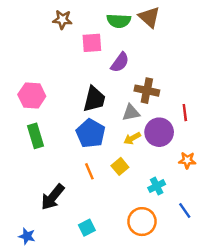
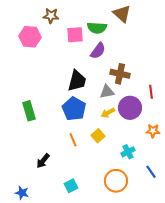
green semicircle: (119, 21) -> (97, 28), moved
pink hexagon: (32, 95) -> (30, 37), moved
black arrow: (53, 197) -> (43, 161), size x0.7

